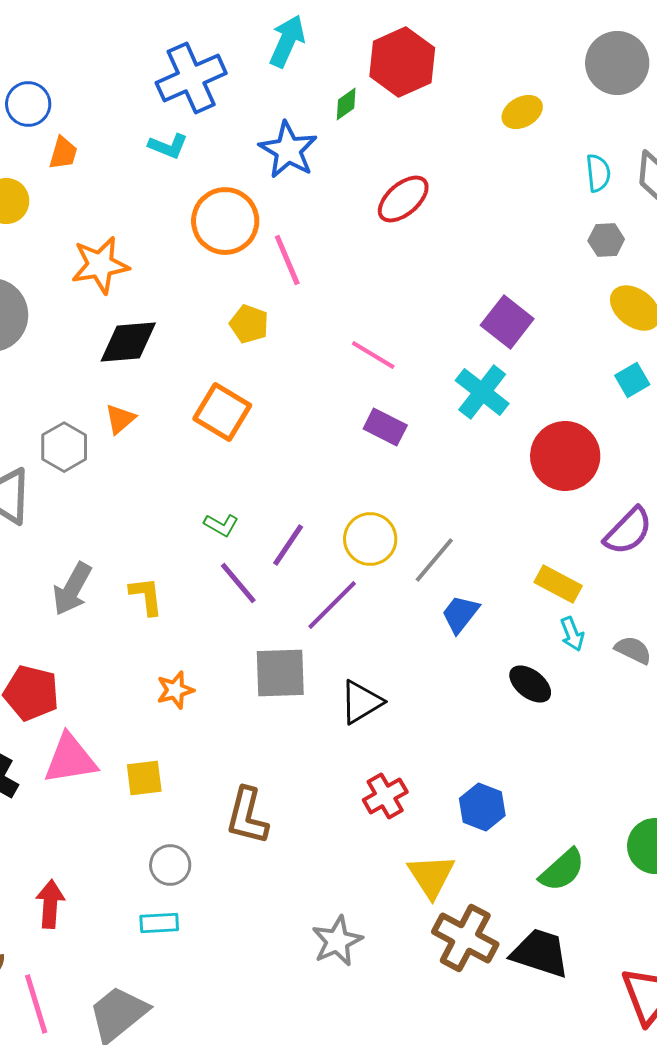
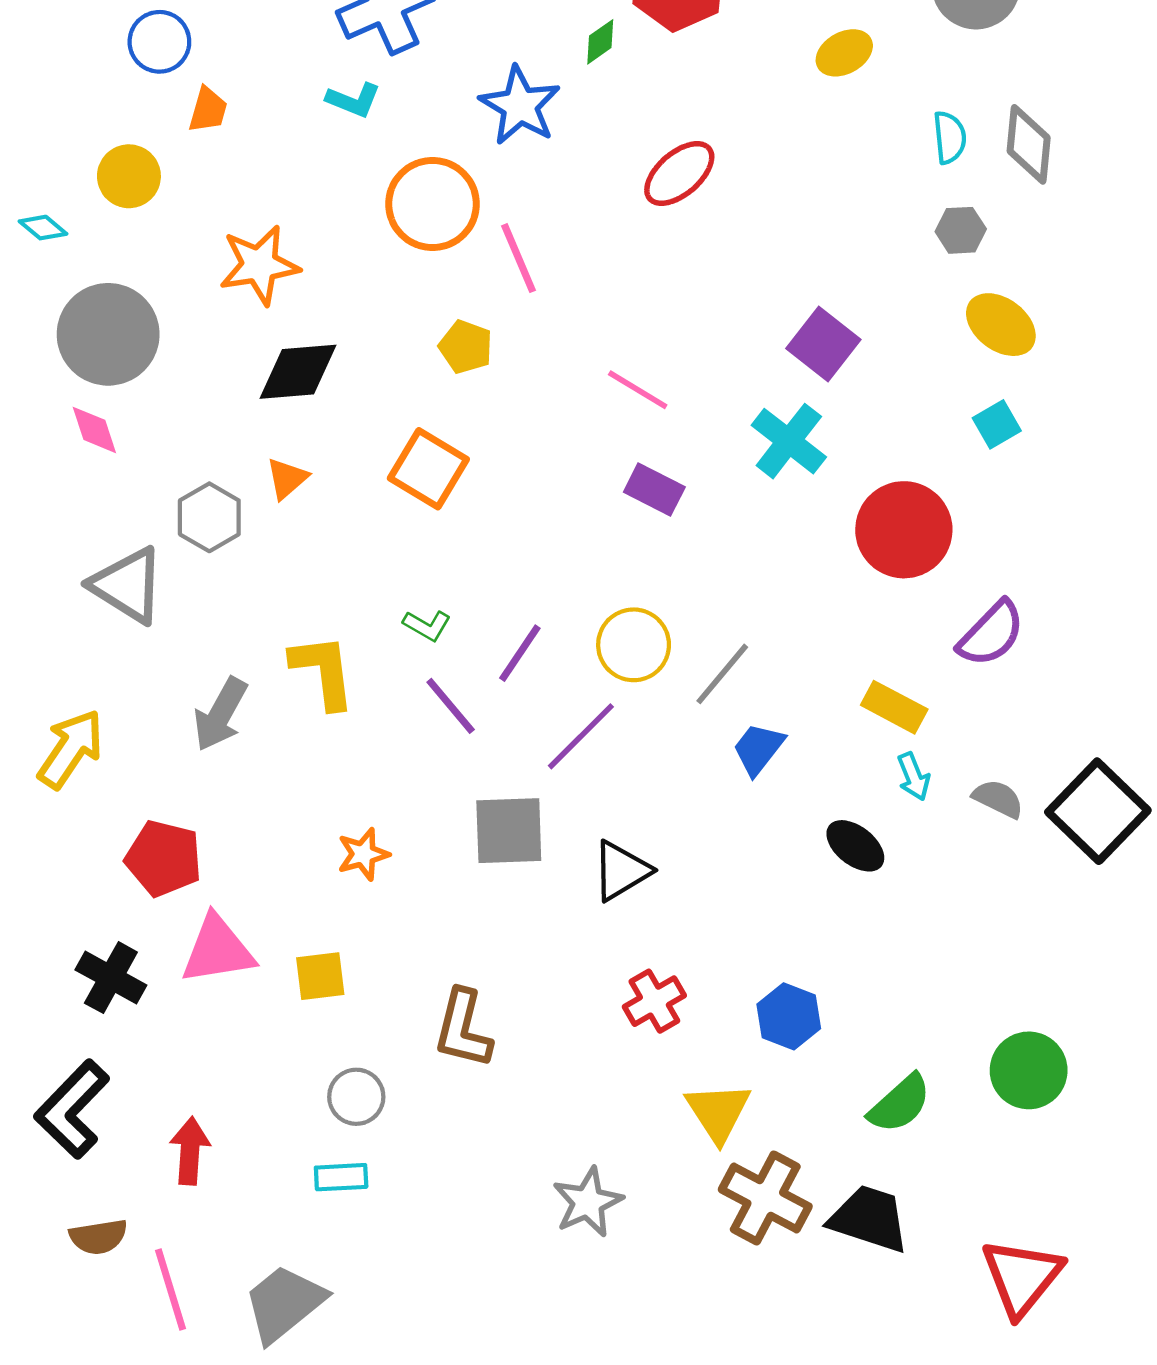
yellow L-shape: (146, 596) -> (323, 671), moved, size x1.4

